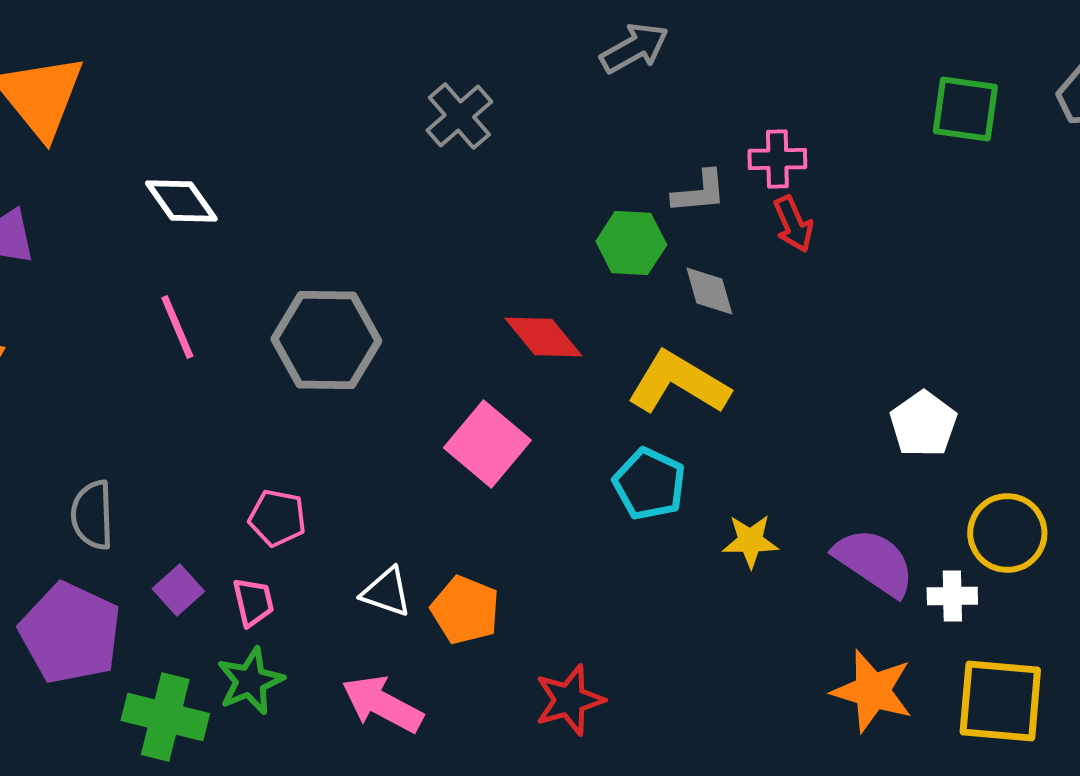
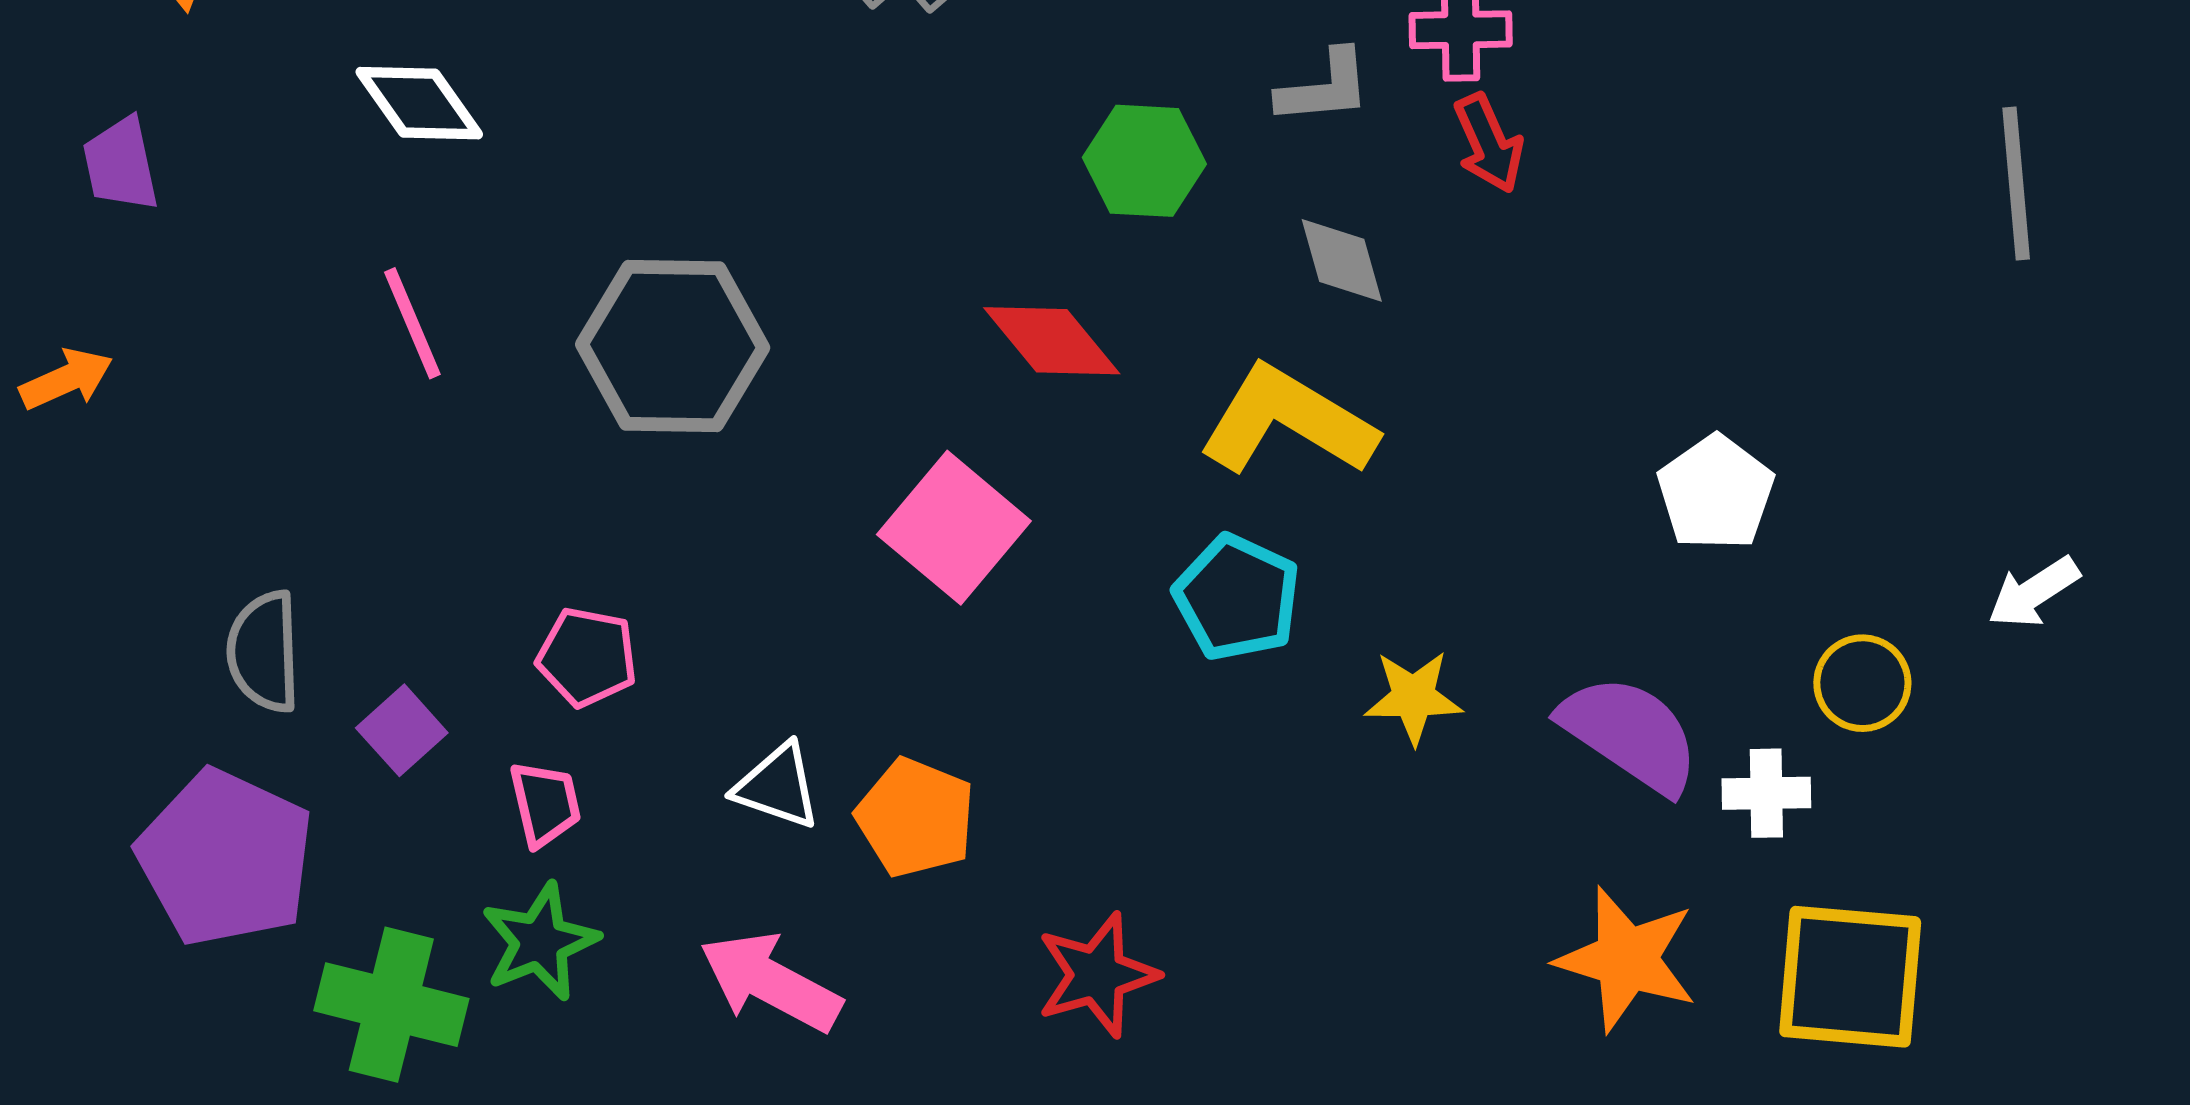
green hexagon: (631, 243) -> (1144, 161), moved
yellow circle: (1007, 533) -> (1862, 683), size x0.7
purple square: (178, 590) -> (402, 730), moved

